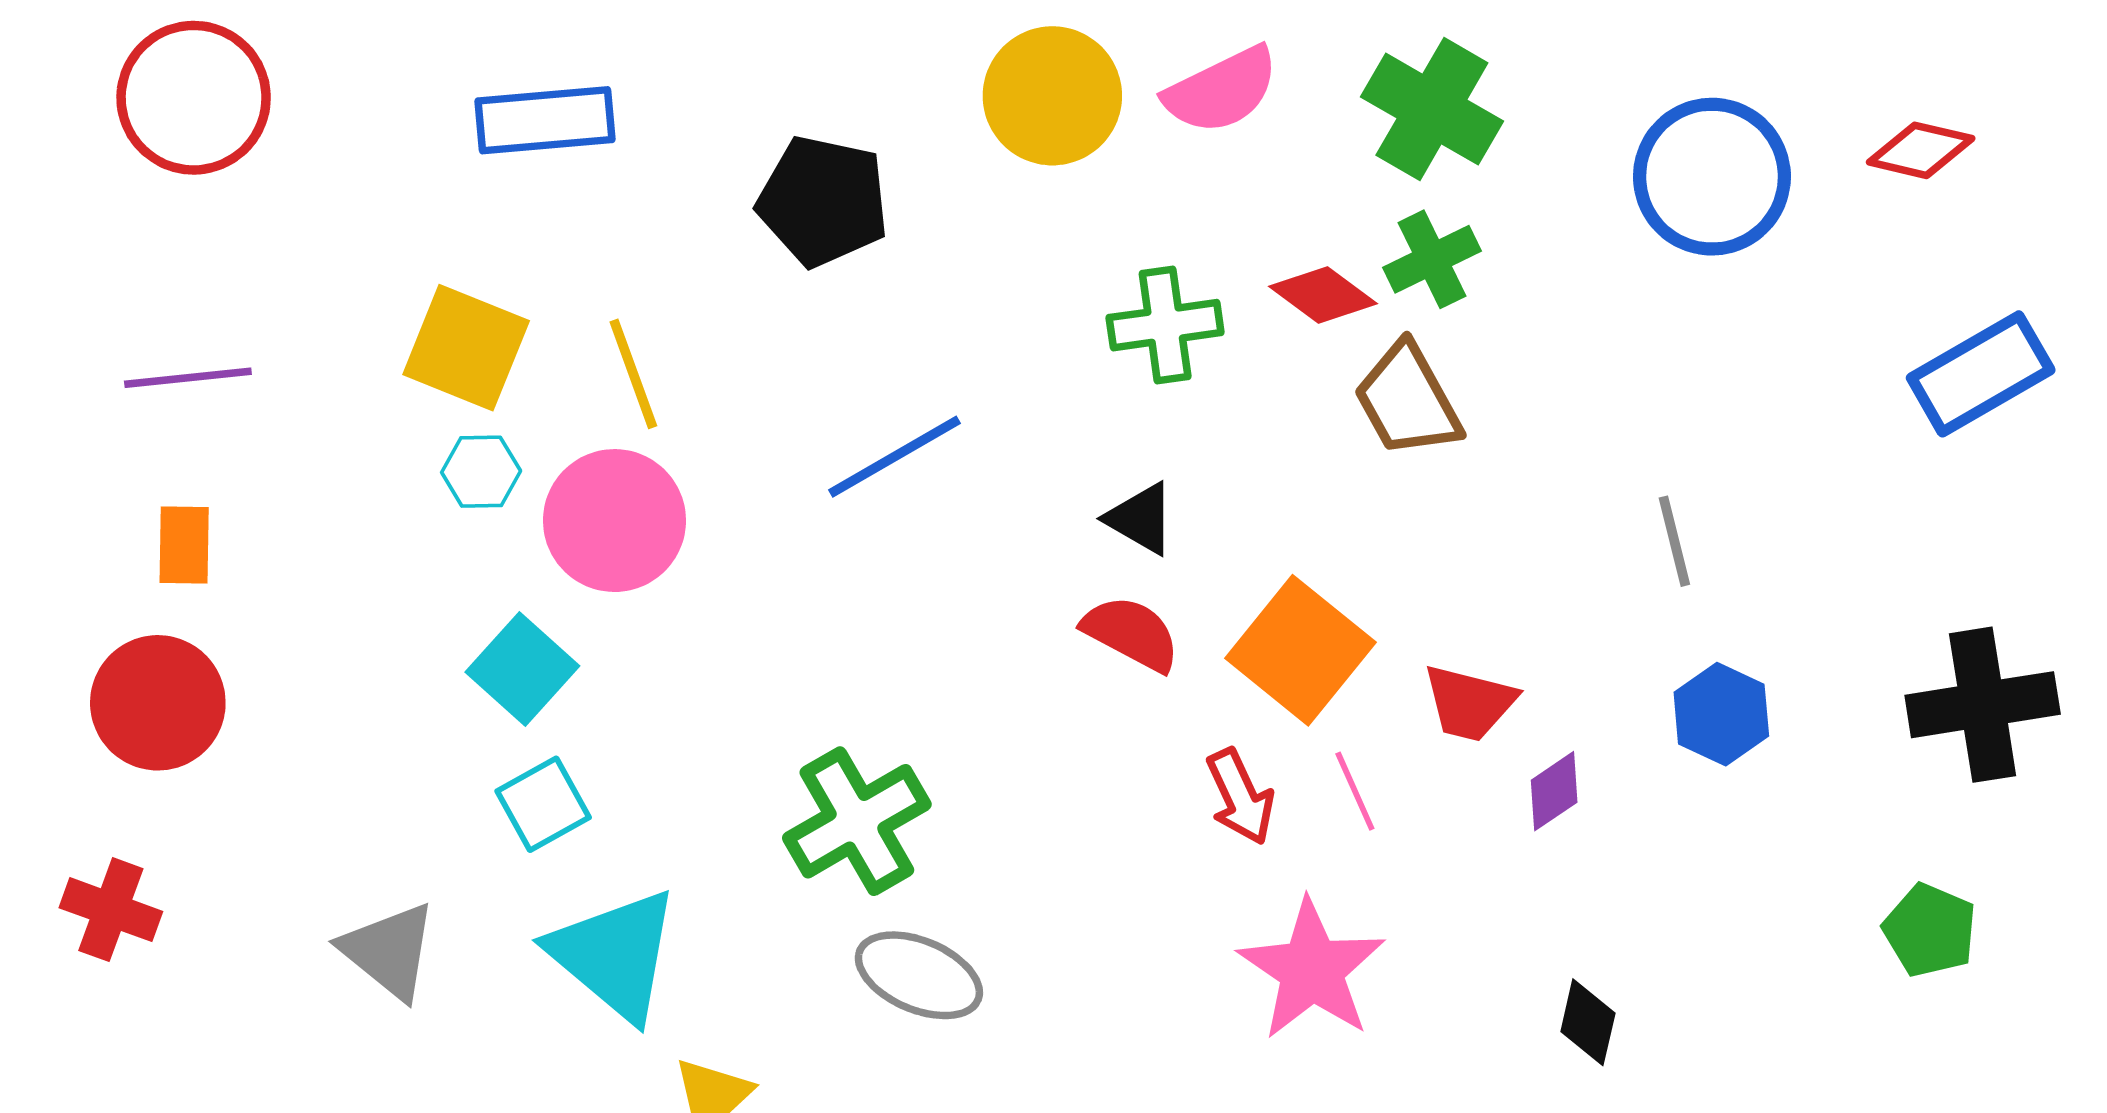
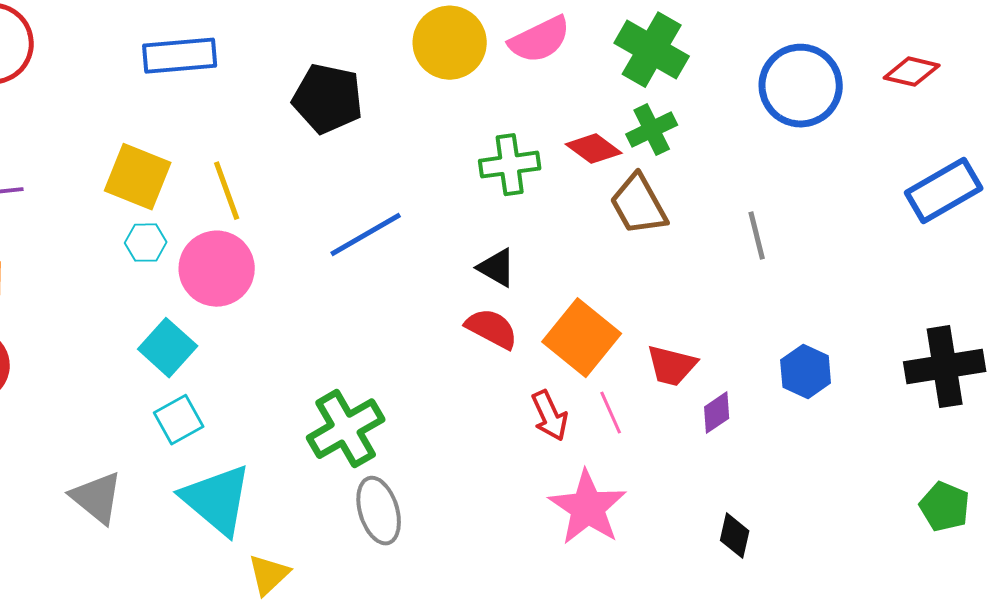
gray line: (1674, 541) -> (757, 236), moved
green pentagon: (1930, 930) -> (945, 507), moved
gray ellipse: (919, 975) -> (379, 511), turned 50

